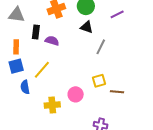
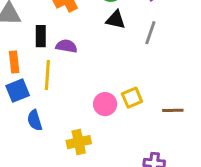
gray line: (101, 47) -> (150, 33), moved
yellow line: (42, 70) -> (47, 75), moved, turned -30
yellow square: (99, 81) -> (132, 98), moved
pink circle: (76, 94) -> (105, 104), moved

